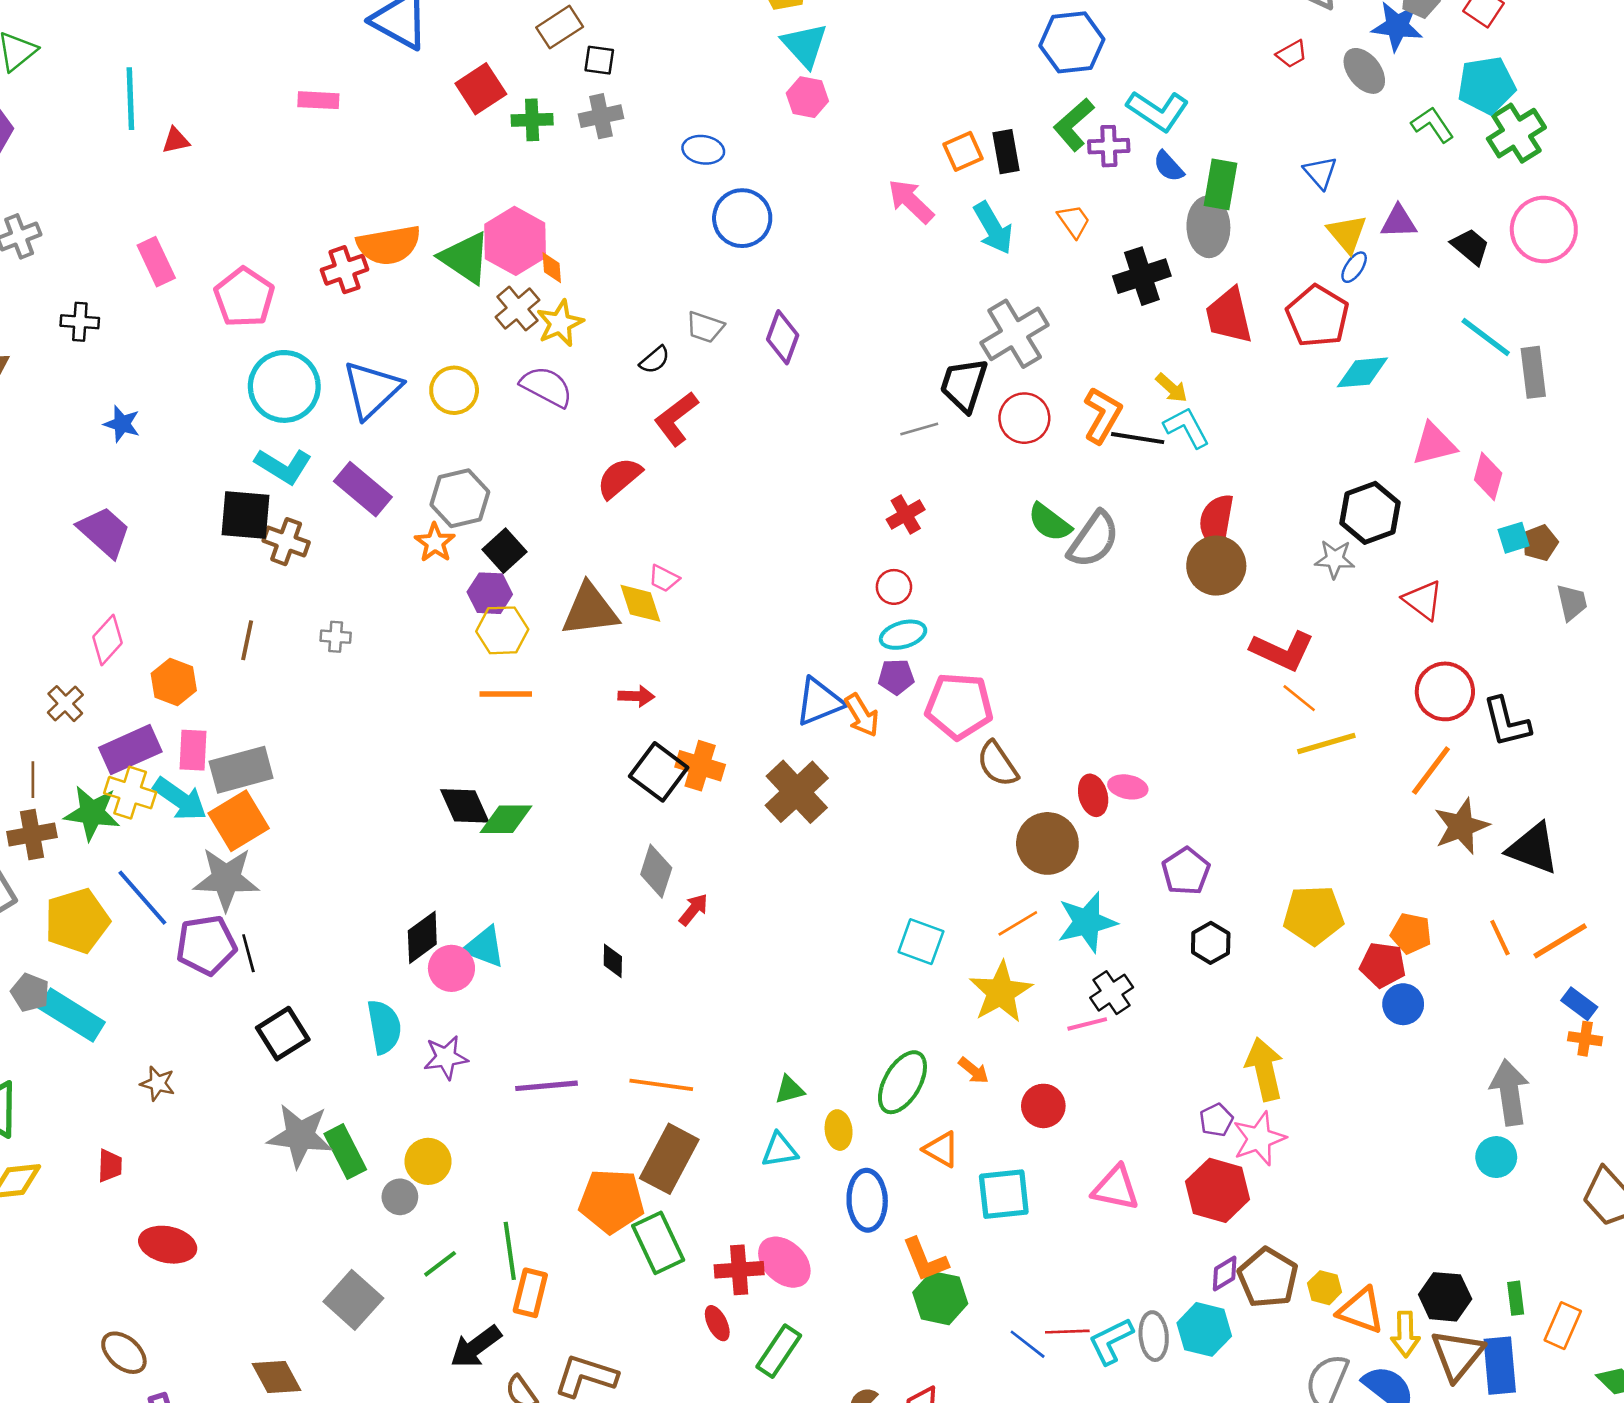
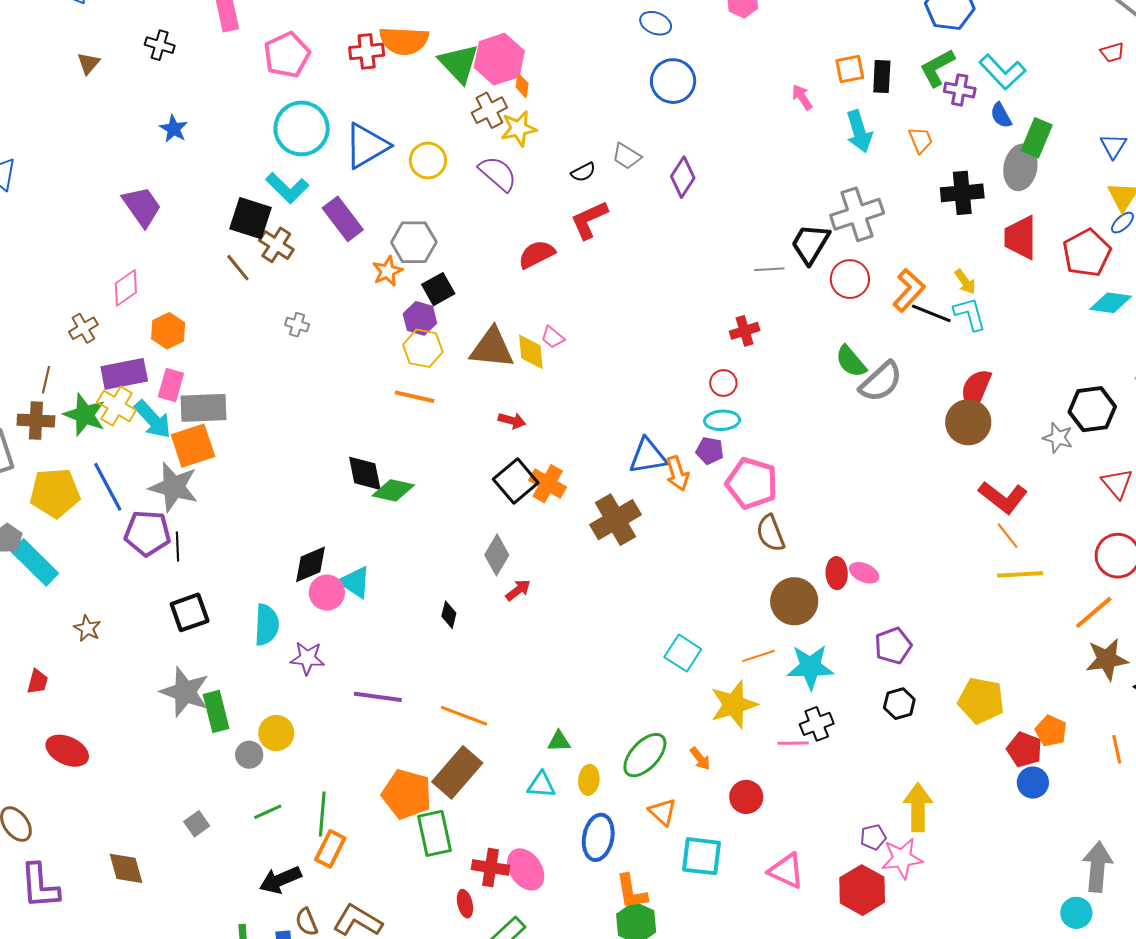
pink arrow: (911, 201) -> (802, 97), size x0.7
brown line: (247, 640) -> (238, 268), moved, turned -64
gray square: (353, 1300) -> (197, 824), size x0.6

